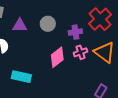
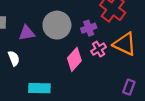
gray circle: (48, 24) -> (57, 25), size x1.6

